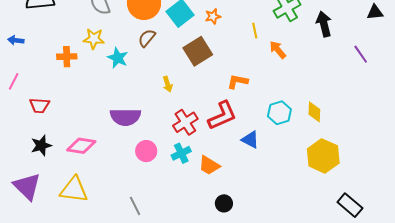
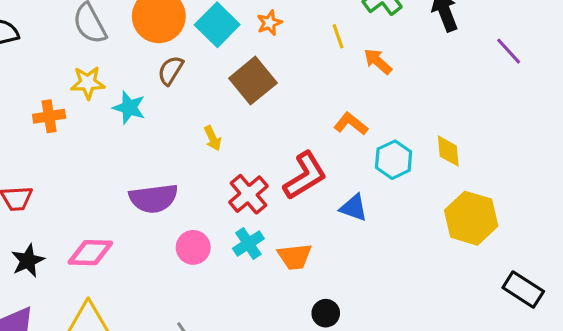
orange L-shape: (238, 82) -> (351, 124), moved, turned 35
orange trapezoid: (209, 165) -> (295, 257), turned -30

